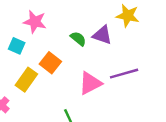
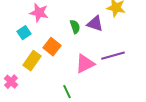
green semicircle: (78, 39) -> (75, 27), turned 32
cyan square: (17, 46) -> (24, 33), turned 32

